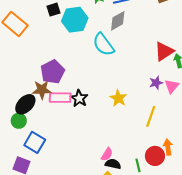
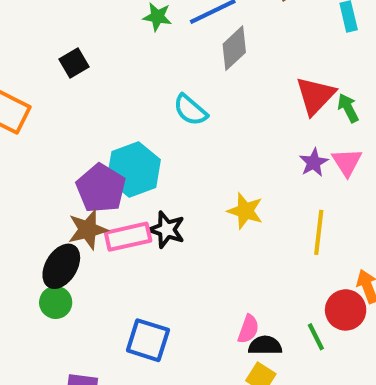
cyan hexagon: (75, 20) -> (134, 169), moved
gray diamond: (118, 21) -> (234, 48), moved
cyan semicircle: (103, 45) -> (190, 110), size x0.7
blue square: (35, 142) -> (148, 340), moved

